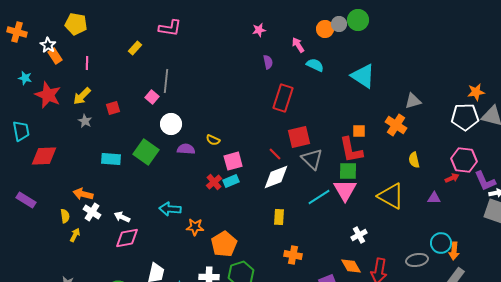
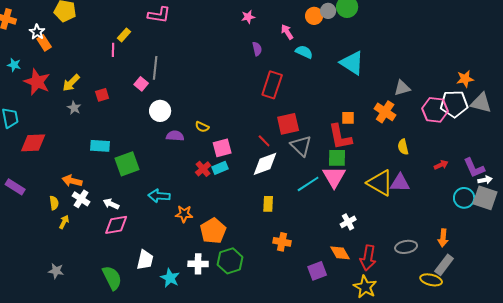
pink line: (87, 63) -> (113, 50), moved
green square: (146, 152) -> (127, 164), moved, turned 35
pink hexagon: (464, 160) -> (435, 110), moved
purple triangle: (434, 198) -> (400, 183), moved, size x1.5
cyan circle: (441, 243) -> (464, 198), moved

